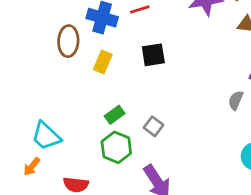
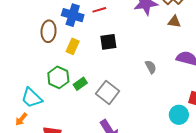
gray semicircle: (236, 100) -> (151, 67), moved, turned 128
gray square: (153, 126) -> (108, 92), size x1.6
green hexagon: (116, 147) -> (58, 77), moved

